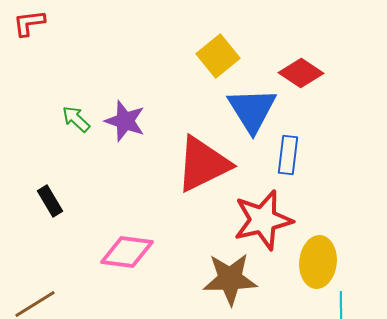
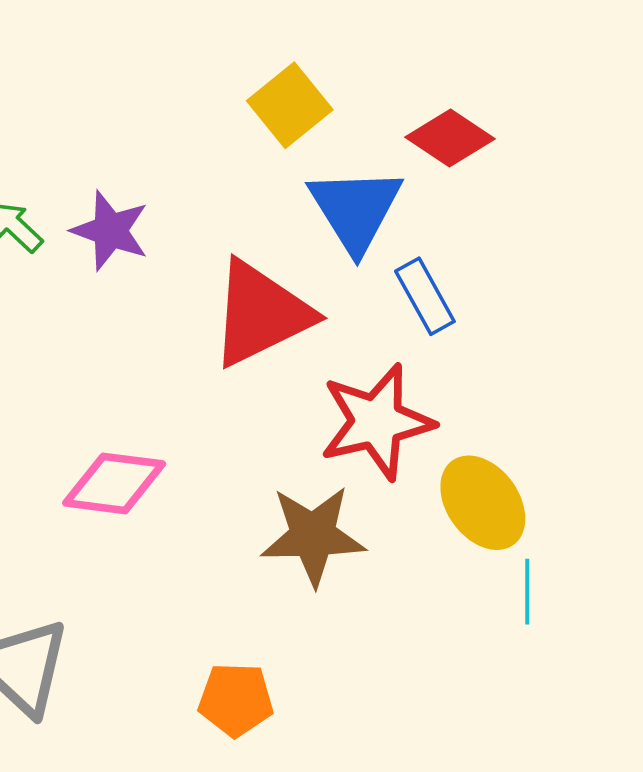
blue rectangle: (288, 155) -> (425, 296), turned -36
yellow ellipse: (318, 262) -> (483, 503), turned -42

